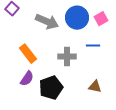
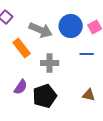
orange rectangle: (28, 54) -> (22, 48), moved
gray cross: (67, 57) -> (50, 63), moved

